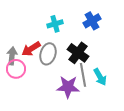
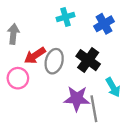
cyan cross: (55, 24) -> (65, 17), moved
gray arrow: (12, 56) -> (13, 34), moved
gray line: (83, 75) -> (94, 109), moved

